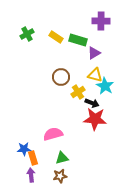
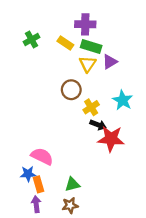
purple cross: (101, 21) -> (85, 24), moved
yellow triangle: (95, 75) -> (88, 64), moved, turned 49
black arrow: (92, 103) -> (98, 125), moved
pink semicircle: (53, 134) -> (42, 156), moved, turned 42

